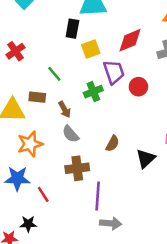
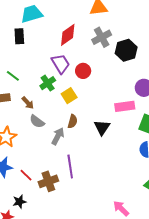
yellow square: (91, 49) -> (69, 96), moved
brown cross: (77, 168) -> (48, 181), moved
gray arrow: (111, 223) -> (58, 136), moved, turned -54

